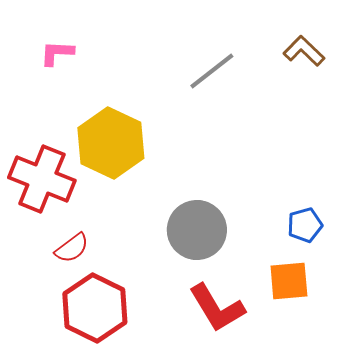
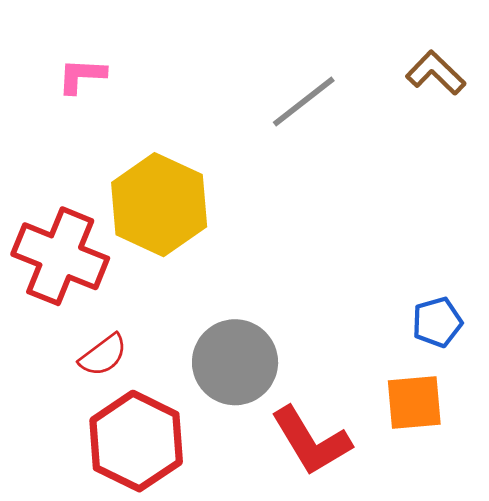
gray circle: (197, 230) -> (235, 362), moved

